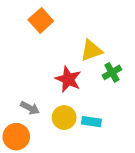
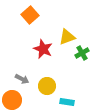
red star: (68, 79) -> (43, 49), moved
cyan rectangle: (91, 122) -> (67, 102), moved

